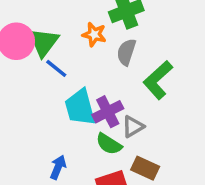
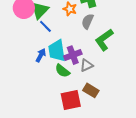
green semicircle: (109, 144) -> (62, 71), moved
blue arrow: (58, 167) -> (41, 55), moved

